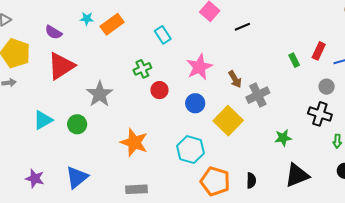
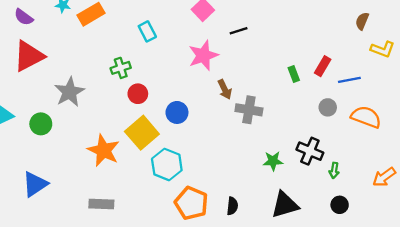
pink star: (199, 67) -> (203, 55), moved
gray cross: (258, 95) -> (249, 110), turned 30
black cross: (320, 114) -> (310, 151), moved
yellow square: (228, 121) -> (142, 133), moved

